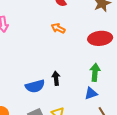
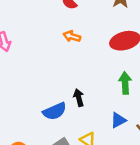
blue triangle: (91, 93) -> (118, 120), moved

